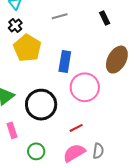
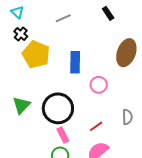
pink circle: (85, 87) -> (99, 85), size x0.6
pink rectangle: (12, 130) -> (63, 135), moved
gray semicircle: (98, 151) -> (127, 117), moved

